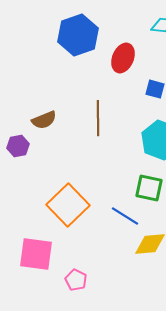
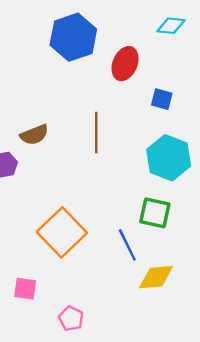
blue line: (125, 216) -> (127, 245), turned 32
pink square: (36, 254) -> (25, 289), size x0.6

